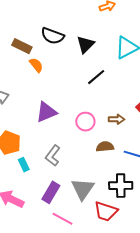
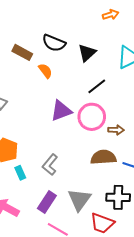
orange semicircle: (36, 65) -> (45, 71), moved
purple triangle: (46, 112) -> (61, 111), moved
pink circle: (85, 122) -> (92, 117), moved, size x1.4
brown semicircle: (105, 147) -> (103, 157), size x1.4

